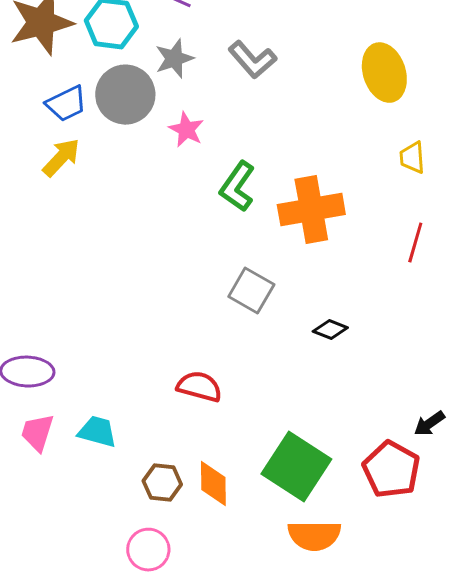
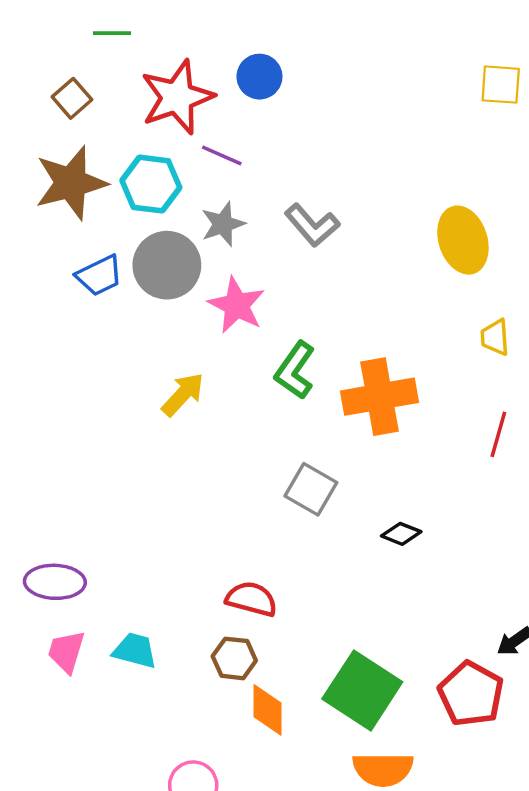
pink star: (186, 130) -> (237, 305), size x1.4
yellow arrow: (61, 158) -> (183, 394), moved
brown hexagon: (162, 483) -> (234, 658), moved

